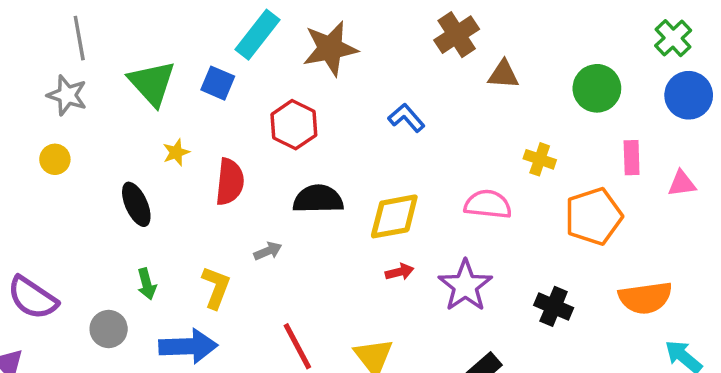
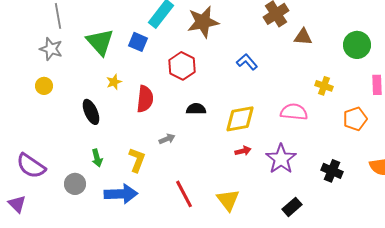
black semicircle: (318, 199) -> (196, 109), size x0.7
orange pentagon: (593, 216) -> (355, 119), size x0.7

